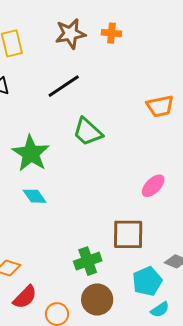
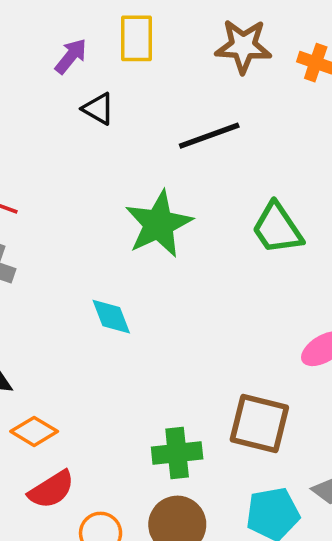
green trapezoid: (88, 132) -> (277, 228), moved
green star: (31, 153) -> (159, 224), moved

